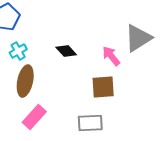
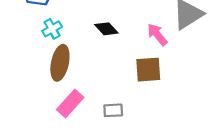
gray rectangle: (90, 123) -> (113, 110), moved, size x0.7

